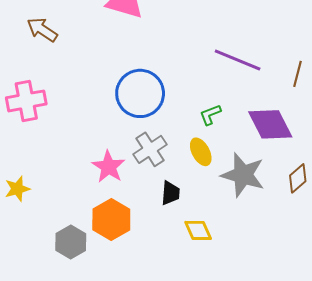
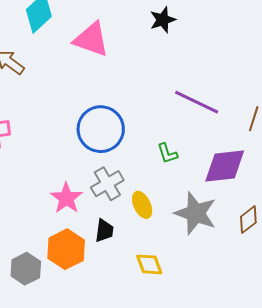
green L-shape: (210, 115) -> (167, 153), turned -90
purple diamond: (270, 124) -> (225, 166), turned -72
yellow ellipse: (201, 152) -> (142, 205), moved
black trapezoid: (170, 193) -> (104, 231), moved

